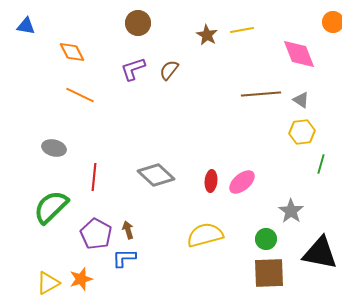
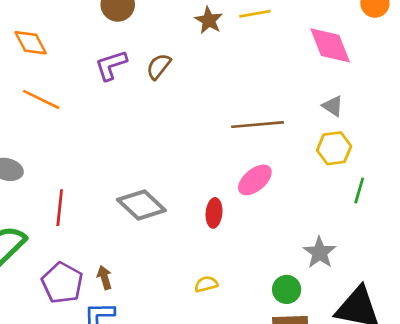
brown line: (261, 94) -> (258, 125), moved
pink ellipse: (242, 182) -> (255, 180), moved
yellow semicircle: (205, 235) -> (206, 284), size x0.5

